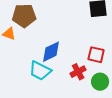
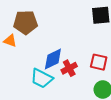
red cross: (78, 72) -> (69, 68), moved

